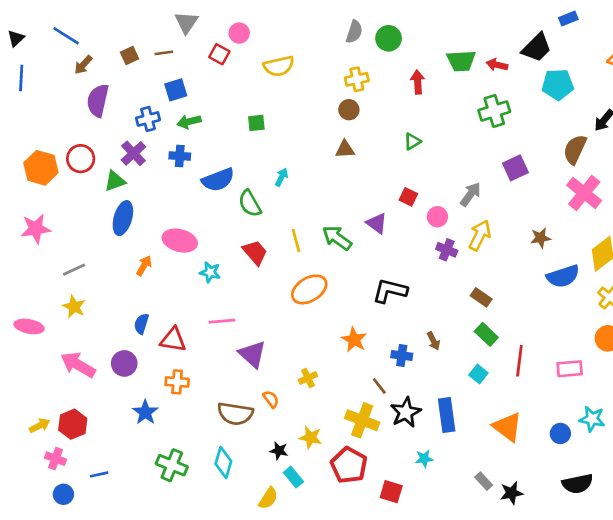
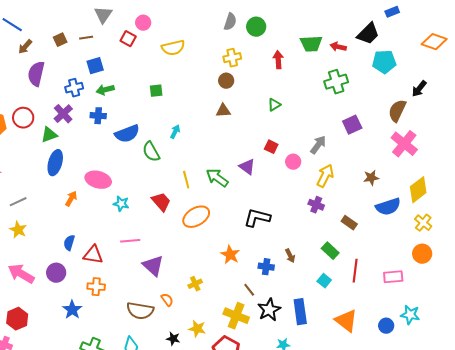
purple cross: (447, 250) -> (316, 205), moved
red trapezoid: (255, 252) -> (161, 202), moved
brown rectangle: (481, 297) -> (349, 223), moved

